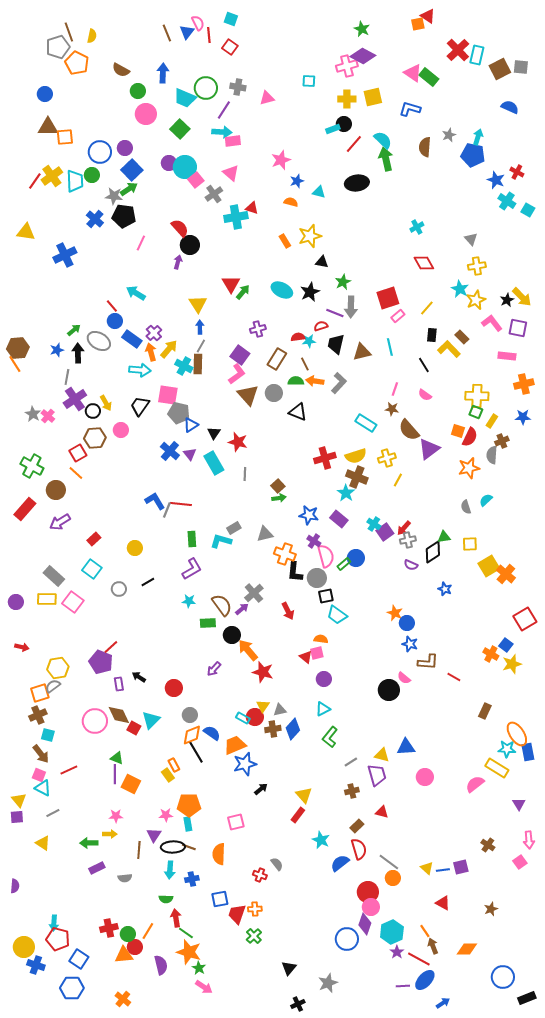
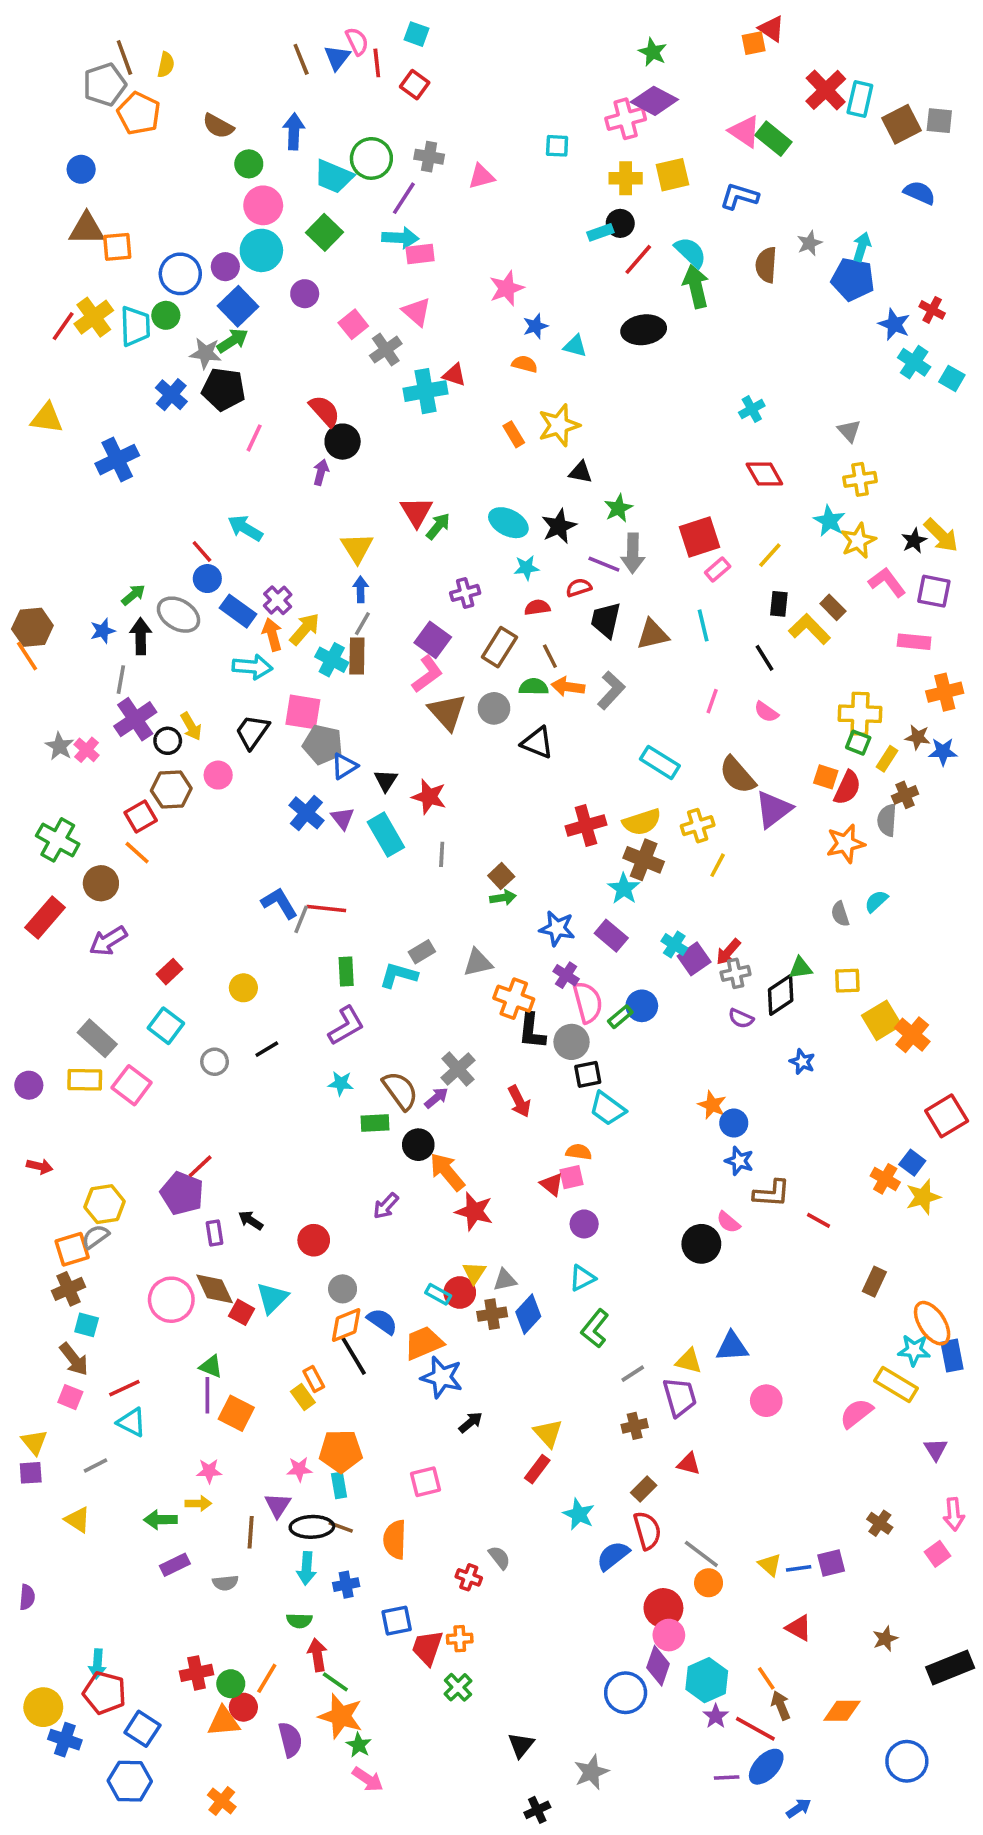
cyan circle: (185, 167) -> (261, 250), moved
cyan star: (309, 341) -> (526, 568), moved
brown star: (392, 409) -> (918, 737), moved
blue star: (245, 764) -> (442, 1377), turned 30
cyan triangle: (43, 788) -> (132, 1422), moved
black rectangle: (527, 998) -> (950, 1668), moved, size x1.4

